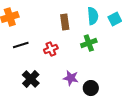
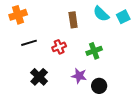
cyan semicircle: (93, 16) -> (101, 14), turned 138
green cross: (89, 43) -> (94, 51), moved

